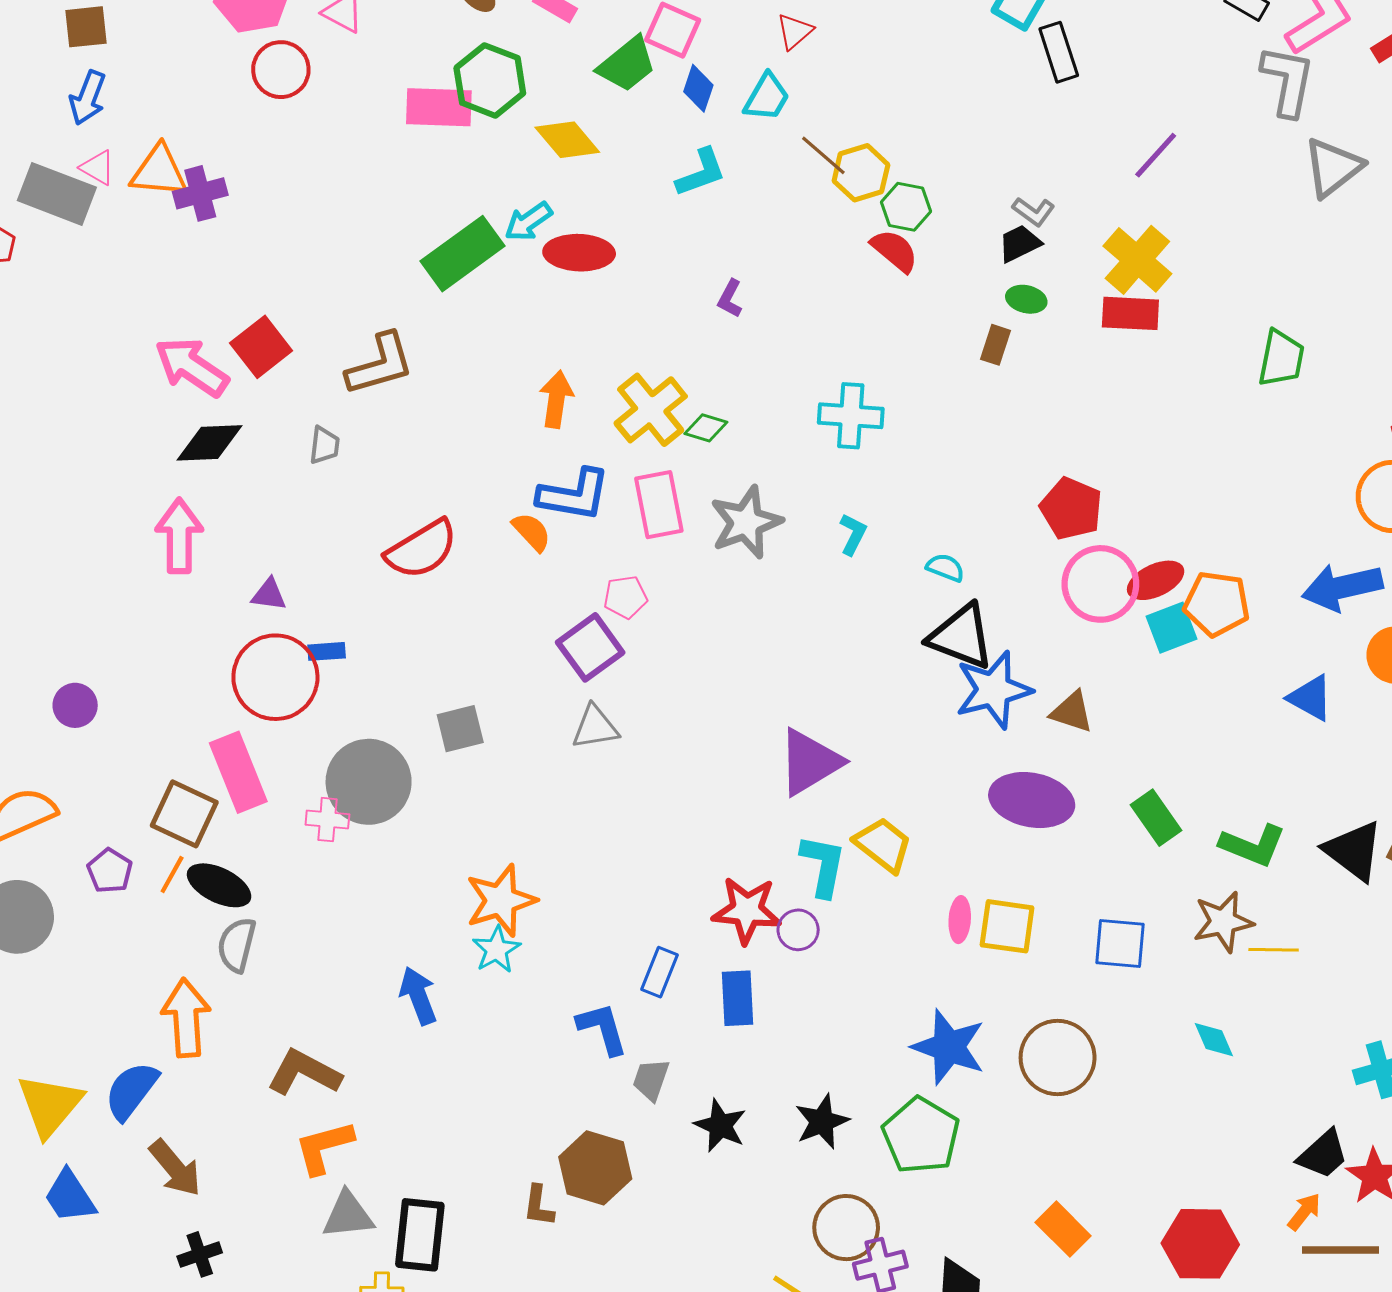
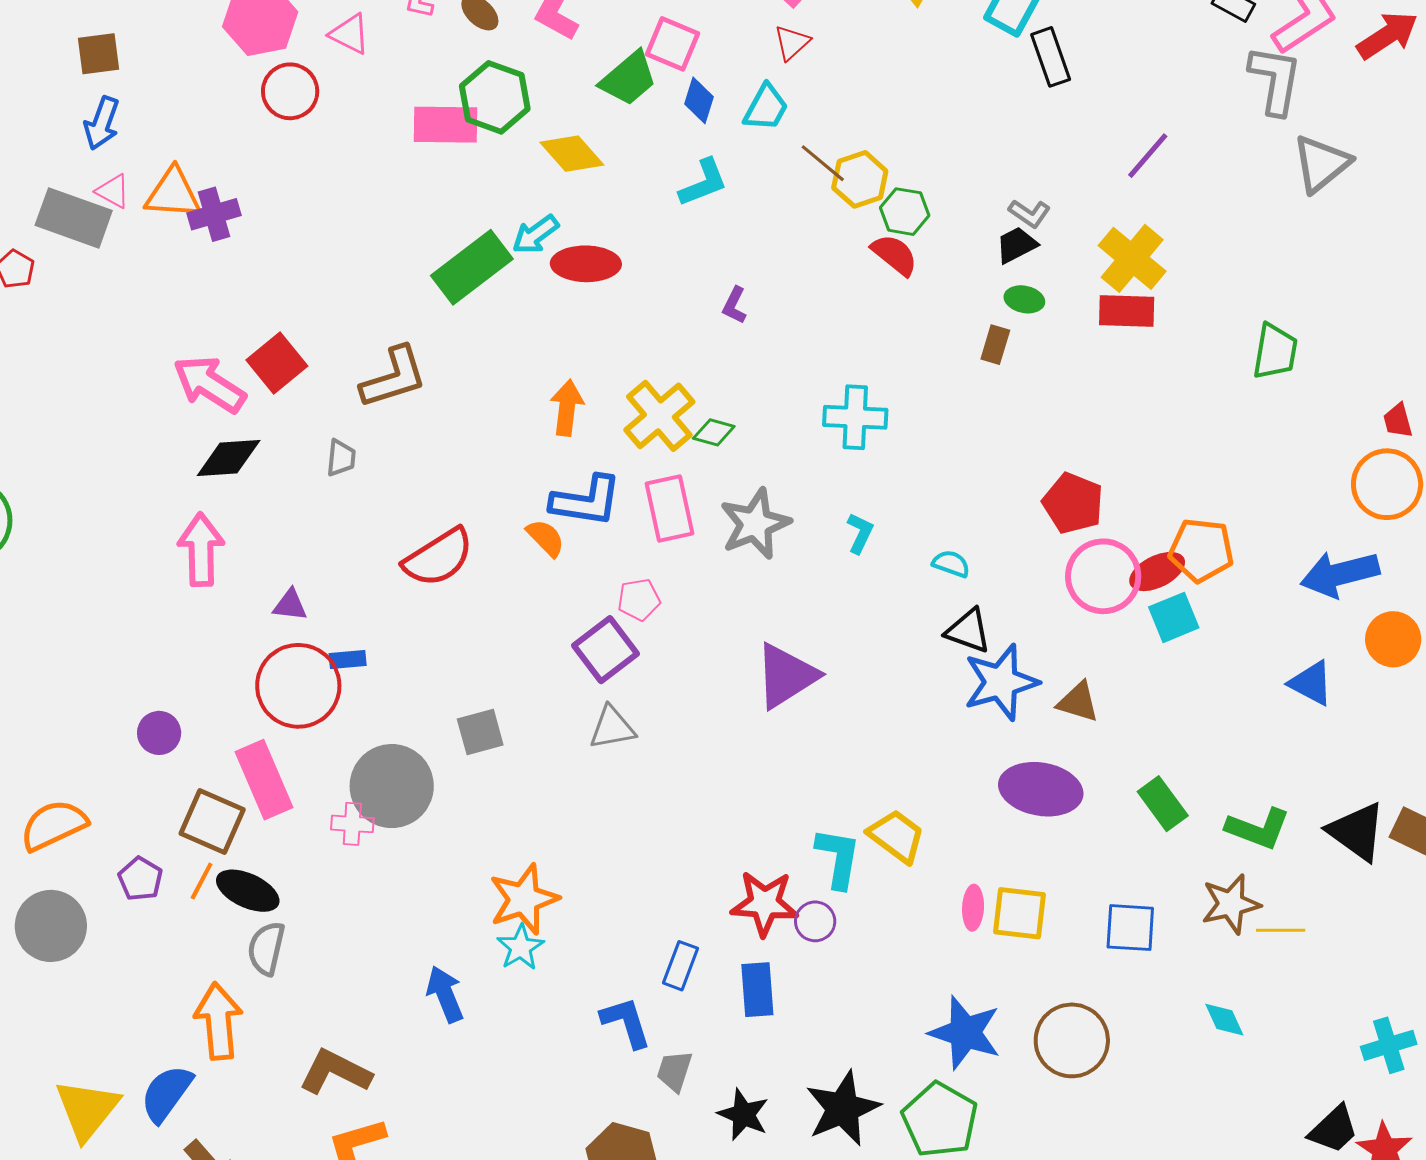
orange pentagon: (1217, 604) -> (1201, 550), moved
black triangle: (961, 637) -> (968, 631), size x0.7
purple circle: (75, 705) -> (159, 733), moved
purple triangle: (810, 762) -> (786, 676), moved
black star: (822, 1122) -> (843, 1108), size x1.4

